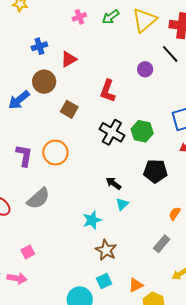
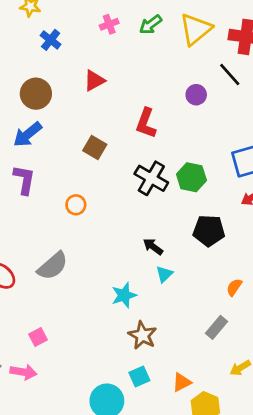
blue cross: (39, 46) -> (51, 40), moved, turned -35
brown circle: (44, 82) -> (36, 94), moved
orange circle: (55, 153) -> (76, 205), size x0.6
purple L-shape: (24, 155) -> (24, 180), moved

